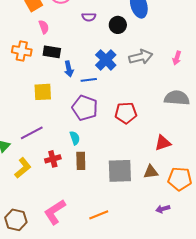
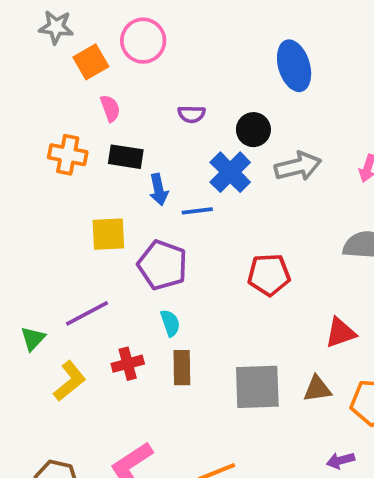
purple semicircle: (89, 17) -> (192, 114), moved
black circle: (118, 25) -> (253, 130), moved
purple pentagon: (85, 108) -> (162, 265), moved

